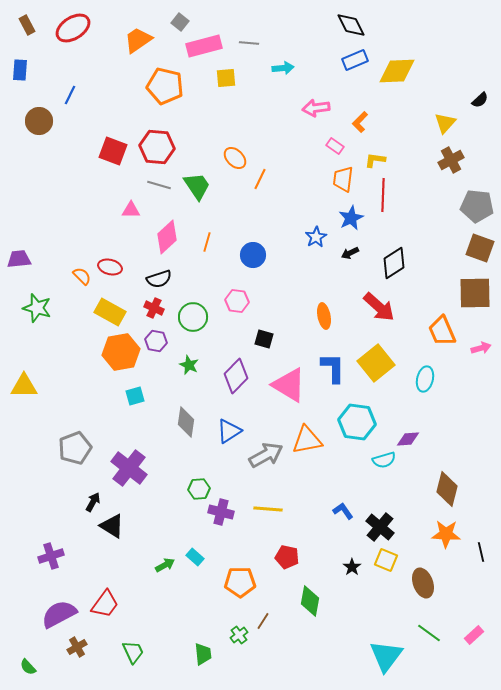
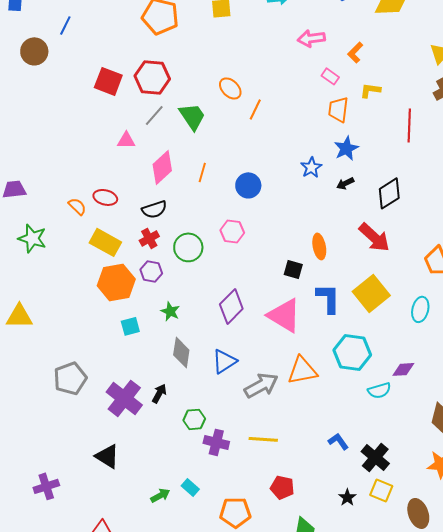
gray line: (159, 185) -> (154, 115), turned -65
red line: (383, 195) -> (409, 125), moved
red cross: (154, 308) -> (149, 238), turned 36
black square: (264, 339) -> (293, 269), moved
green star: (189, 365) -> (170, 311), moved
black arrow: (93, 502) -> (159, 393), moved

